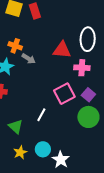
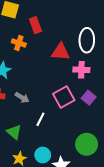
red rectangle: (35, 11) -> (35, 25), moved
orange cross: (15, 46) -> (19, 43), moved
gray arrow: (29, 59) -> (22, 97), moved
green circle: (88, 117) -> (87, 144), moved

